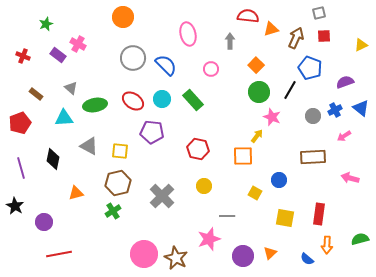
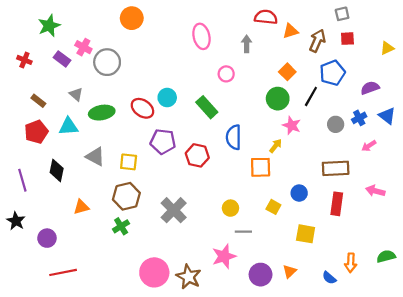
green star: (46, 24) -> (49, 26), size x1.5
gray circle: (133, 58) -> (107, 62), moved
blue semicircle: (166, 65) -> (234, 137), moved, turned -135
orange square: (256, 65) -> (287, 72), moved
blue pentagon: (310, 68) -> (332, 73), turned 30
cyan circle: (162, 99) -> (167, 98), moved
red pentagon: (20, 123) -> (36, 132), moved
red hexagon: (198, 149) -> (197, 155), moved
yellow circle: (204, 186) -> (230, 208), moved
red rectangle: (319, 214) -> (337, 204), moved

